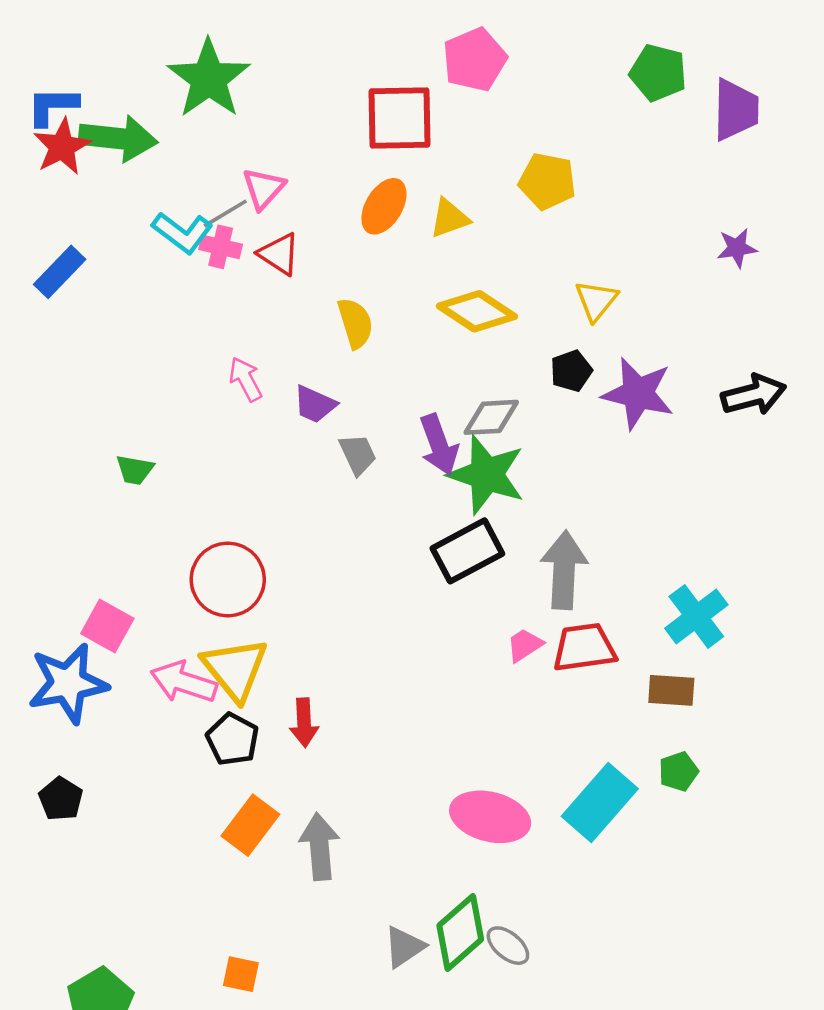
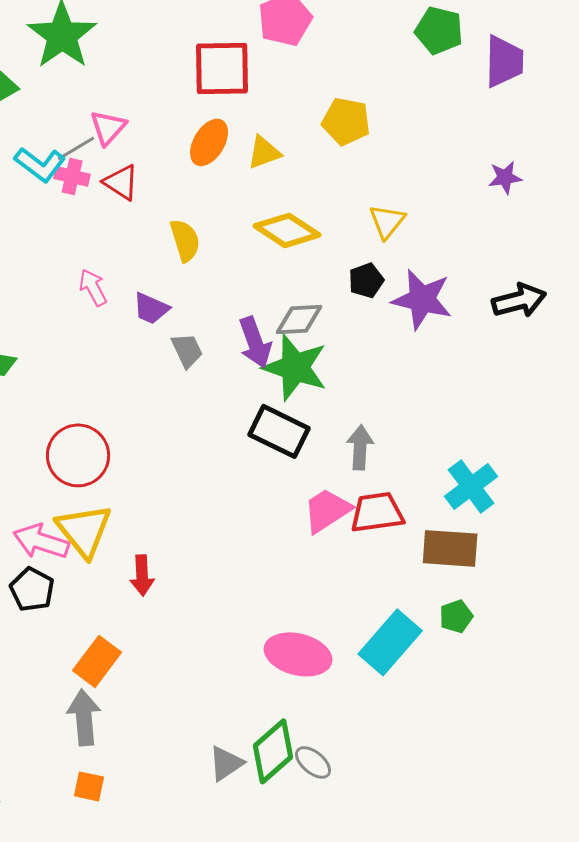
black rectangle: (467, 551) -> (279, 431), turned 54
gray arrow: (564, 570) -> (360, 447), size x0.7
pink trapezoid: (525, 645) -> (327, 510), size x1.6
brown rectangle: (671, 690) -> (450, 548), size x1.4
black pentagon: (233, 739) -> (32, 589), moved
gray arrow: (320, 847) -> (84, 717), moved

